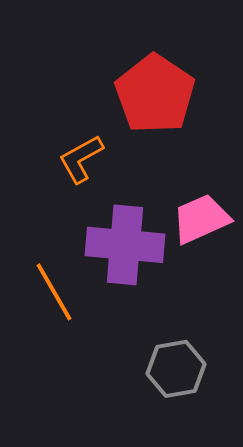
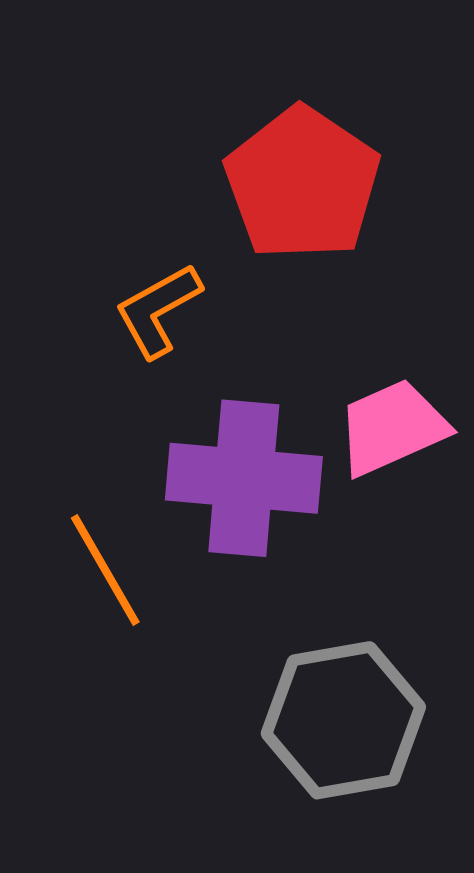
gray hexagon: (176, 369) -> (343, 720), size x1.4

